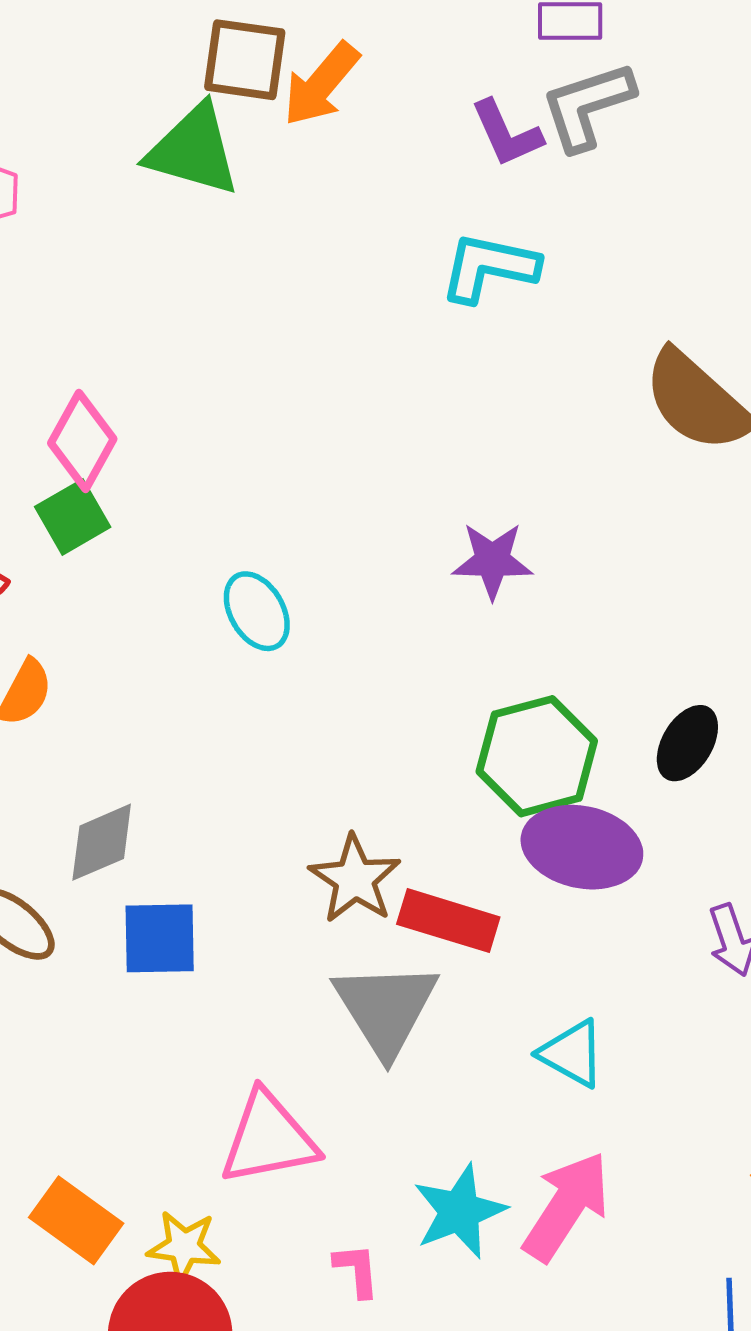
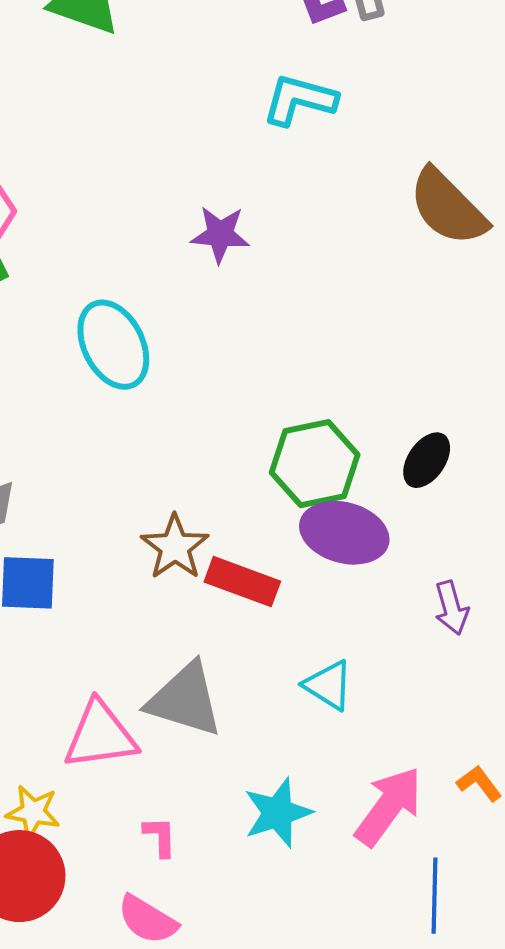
purple star: (492, 561) -> (220, 234), moved
cyan ellipse: (257, 611) -> (113, 345), size x1.5
gray triangle: (386, 1008) -> (185, 700), moved, turned -44
pink arrow: (566, 1206) -> (389, 806), moved
cyan star: (460, 1211) -> (278, 813), moved

